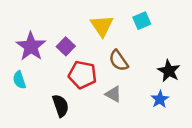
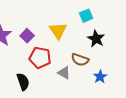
yellow triangle: (102, 26) -> (58, 31), moved
brown semicircle: (119, 61) -> (80, 60), moved, turned -36
black star: (169, 71) -> (96, 39), moved

